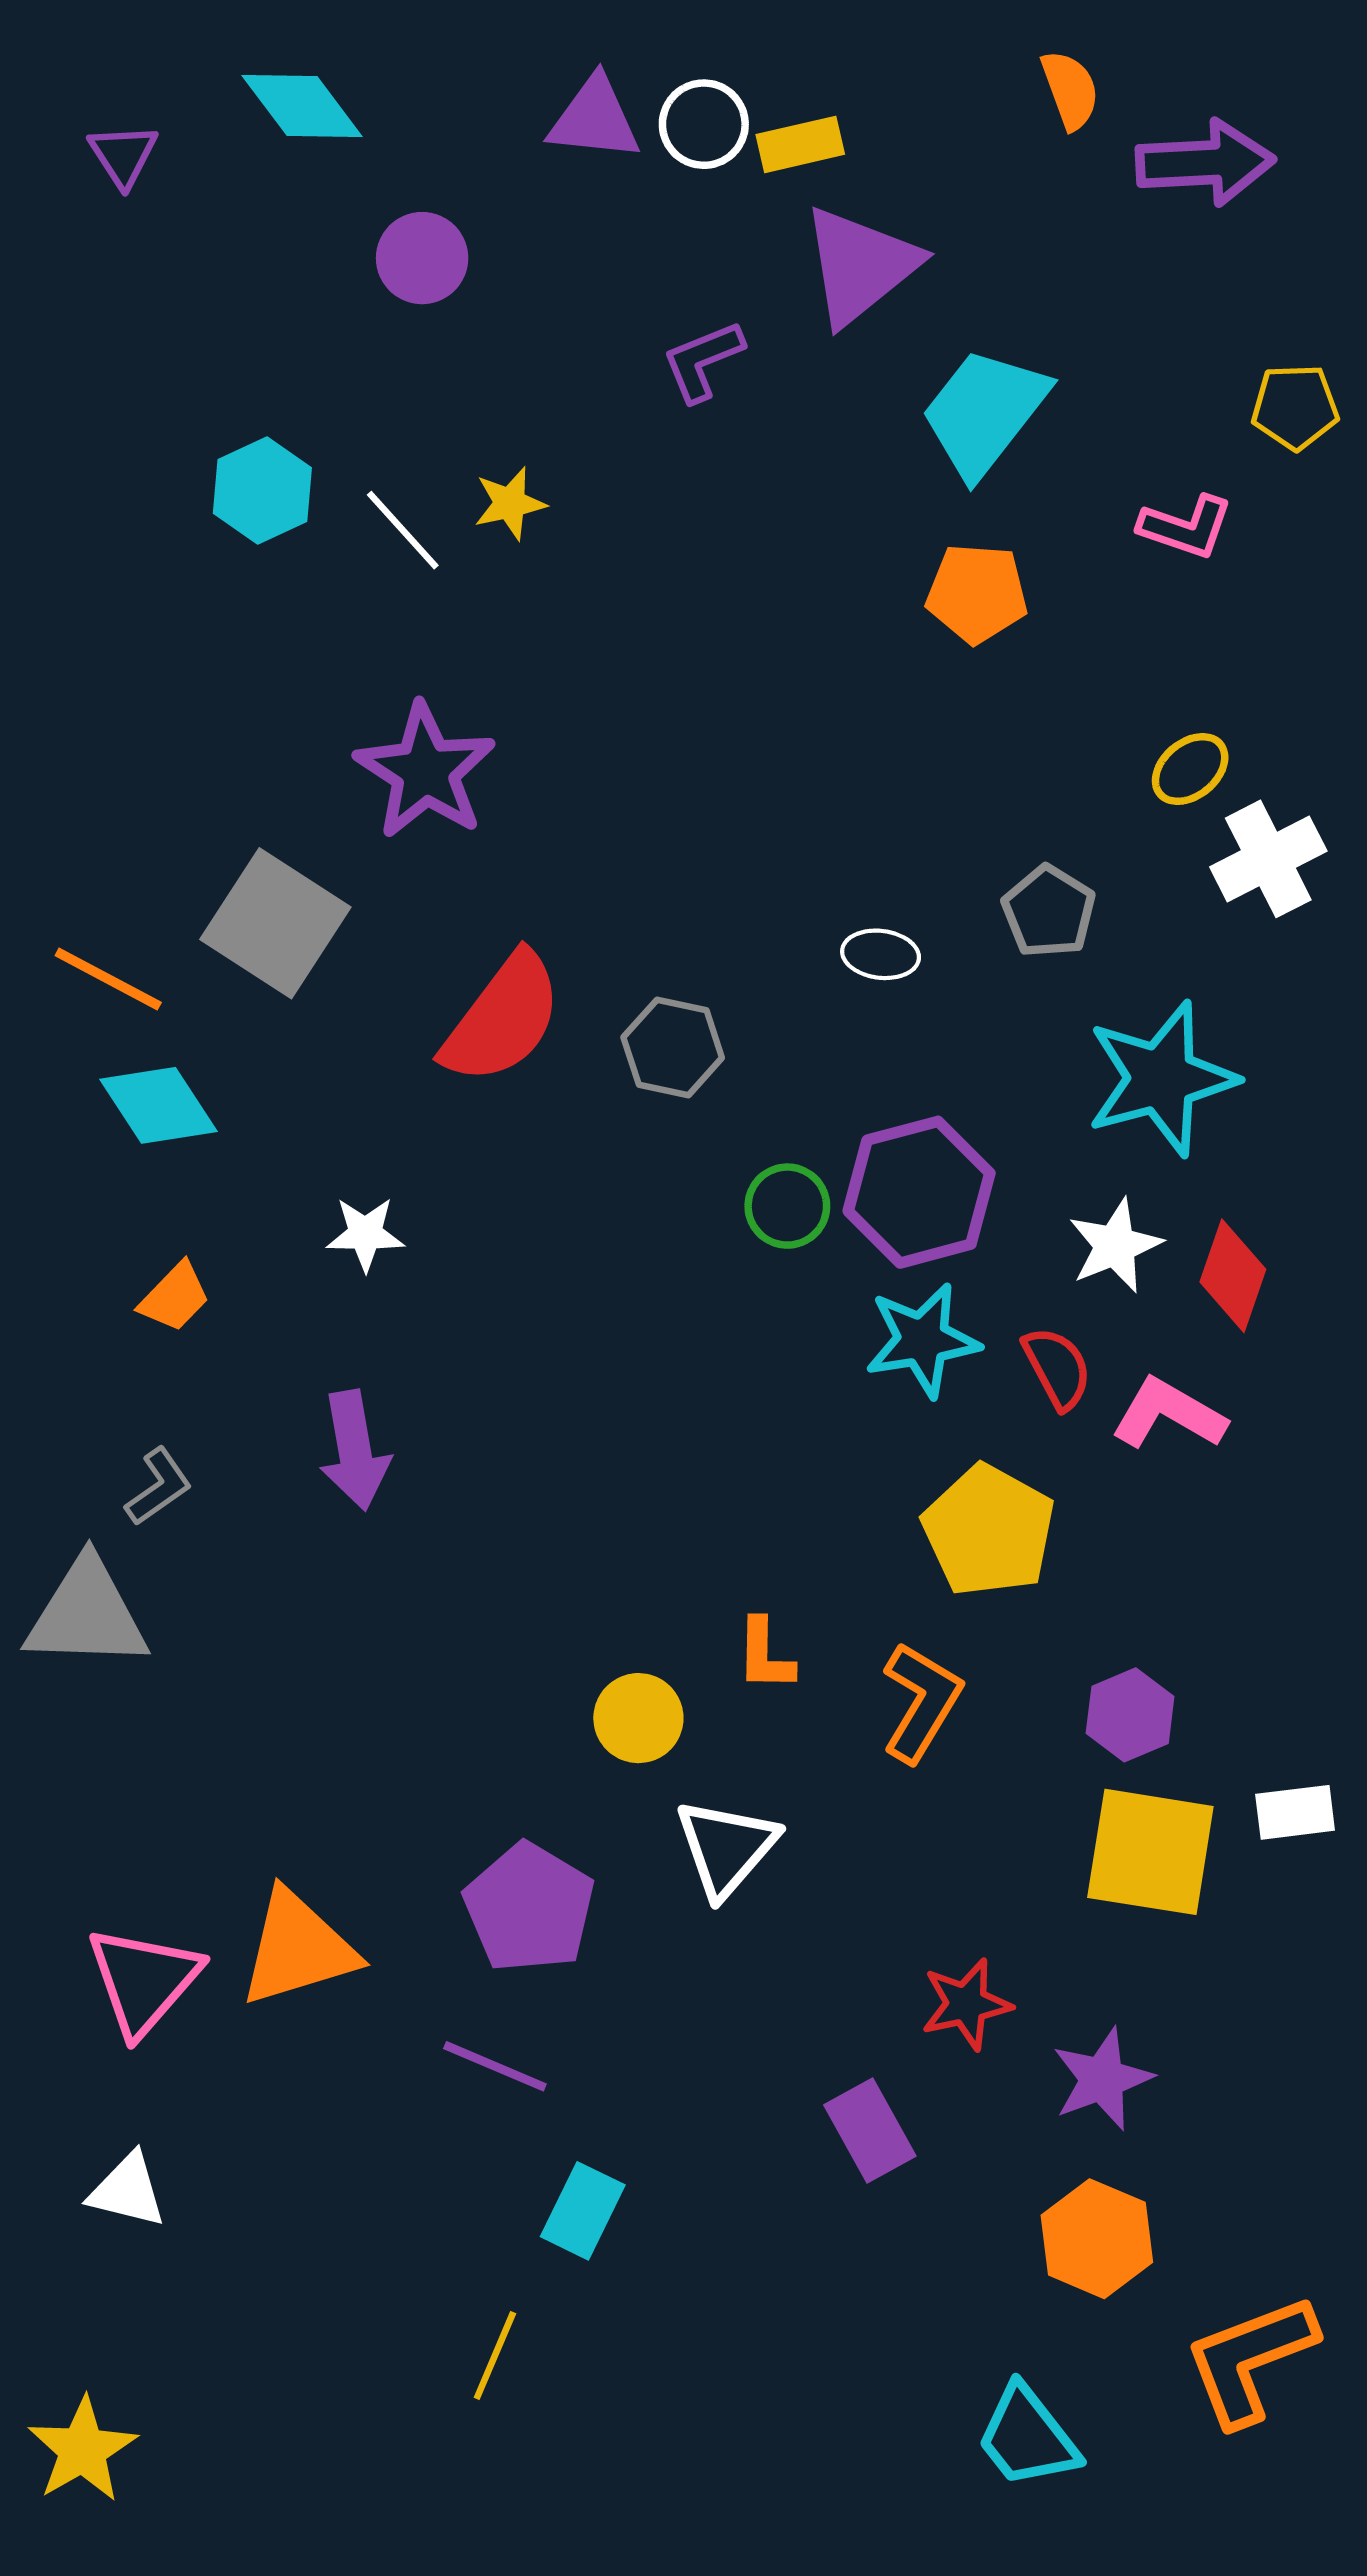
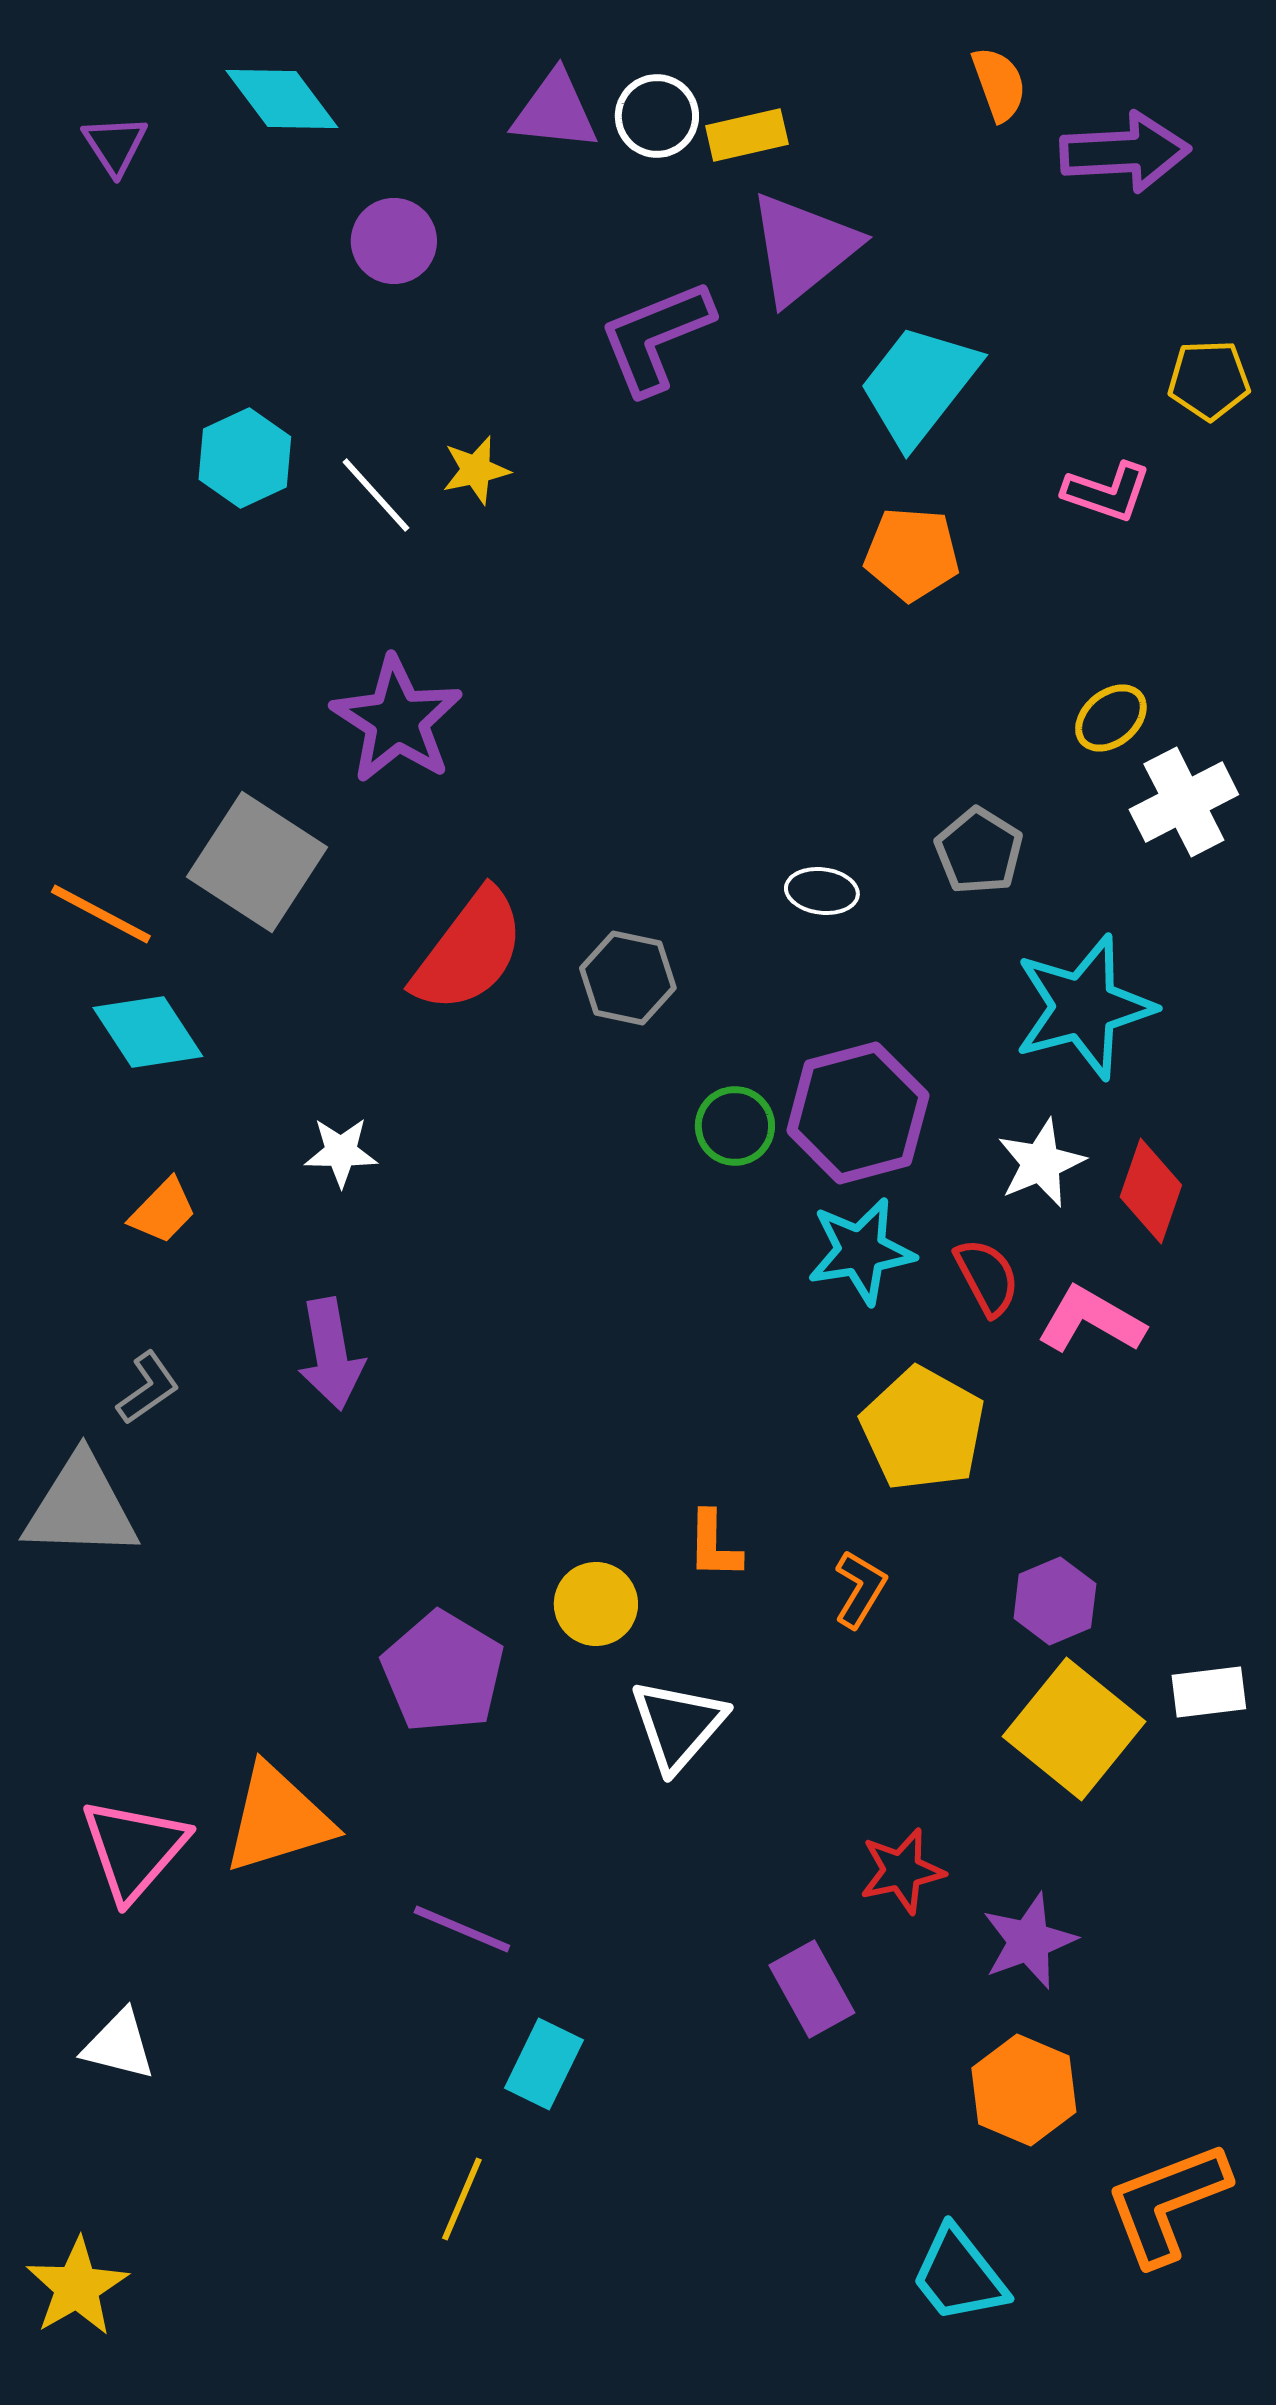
purple L-shape: (703, 361) -> (656, 337), size x1.5
orange L-shape: (921, 1702) -> (860, 1589), size x0.7
yellow square: (1150, 1852) -> (1074, 1729), turned 30
purple pentagon: (529, 1908) -> (443, 1672), moved

